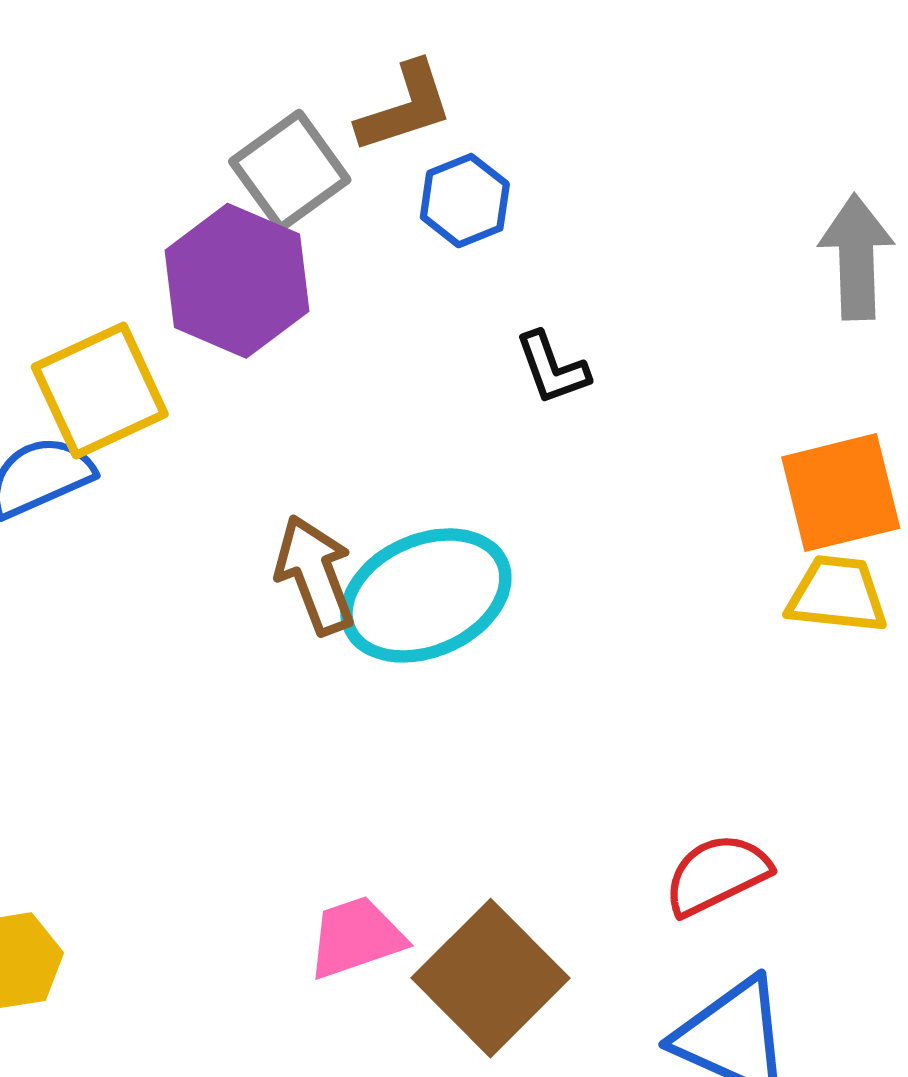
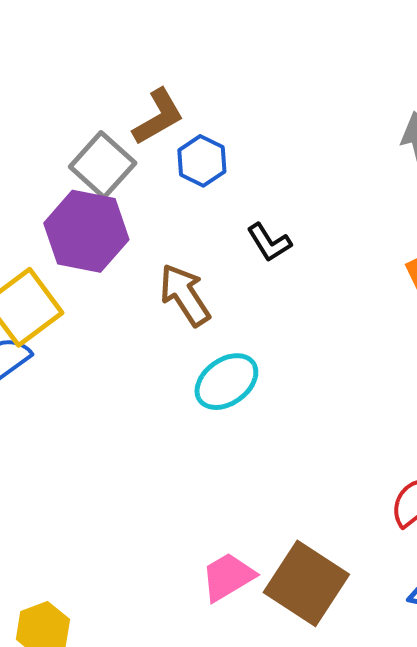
brown arrow: (315, 575) -> (185, 295), moved
cyan ellipse: (426, 595) -> (226, 382), size x0.7

